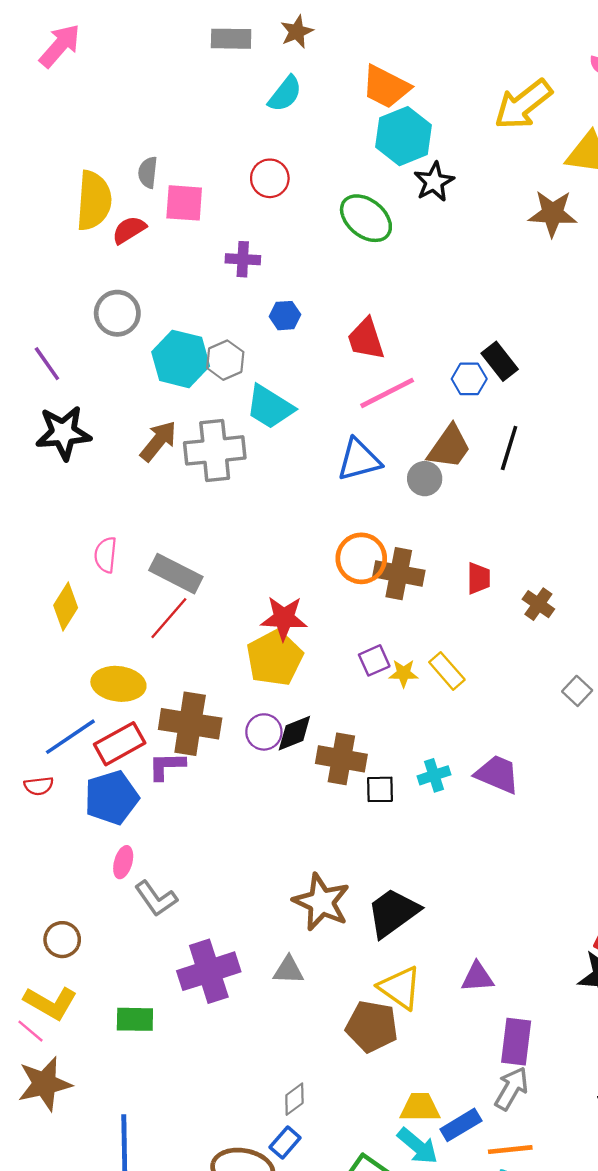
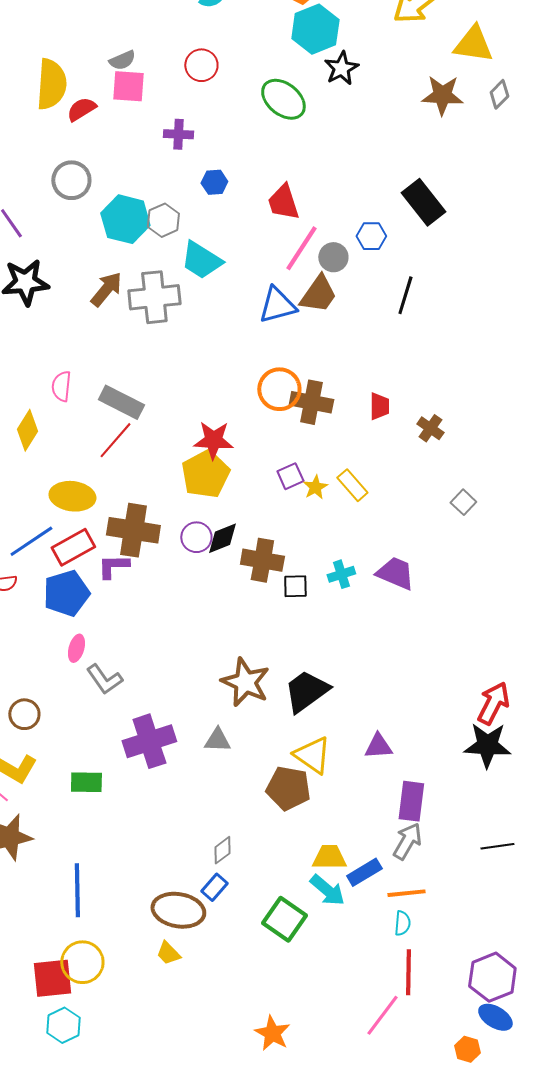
gray semicircle: (148, 172) -> (122, 60), moved, turned -120
black rectangle: (500, 361) -> (423, 202), moved, size x1.4
pink line: (387, 393) -> (301, 248), turned -30
brown trapezoid: (449, 447) -> (318, 294), moved
gray circle: (425, 479) -> (333, 257), moved
yellow star: (404, 673) -> (315, 487), turned -30

